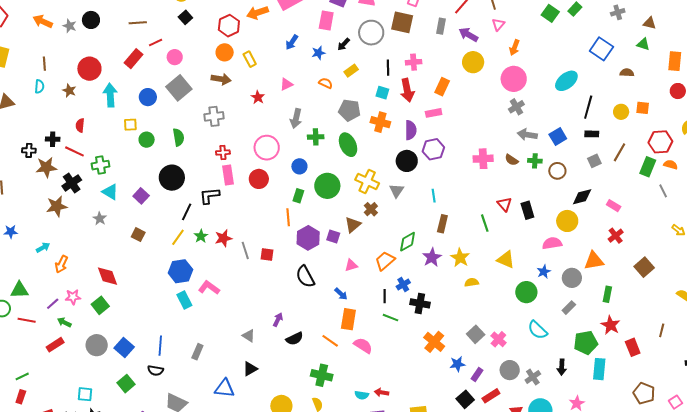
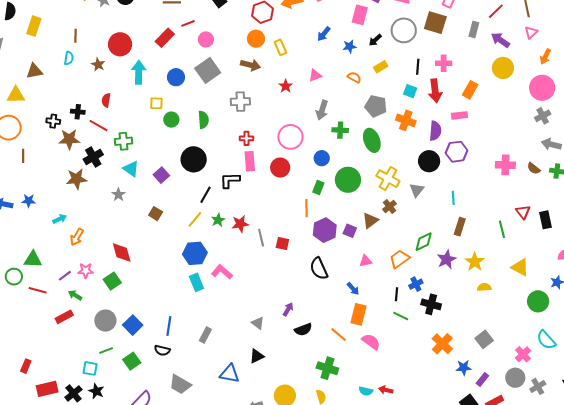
pink cross: (498, 339) -> (523, 354), moved
green line: (22, 376) -> (106, 351), moved

